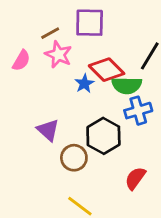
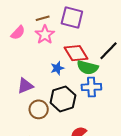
blue star: (84, 84) -> (57, 68), moved
purple triangle: (48, 130) -> (25, 86), turned 42

